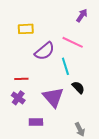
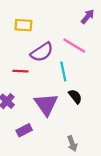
red line: (21, 79) -> (21, 71), moved
purple rectangle: (36, 122) -> (24, 130), turned -32

